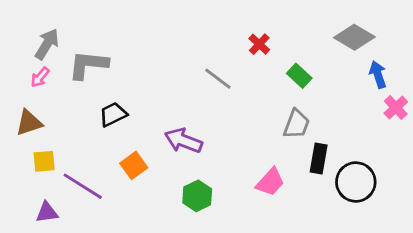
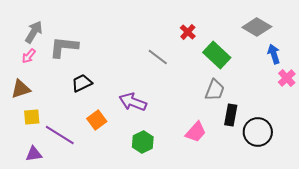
green rectangle: (299, 76) -> (217, 55), size x1.5

